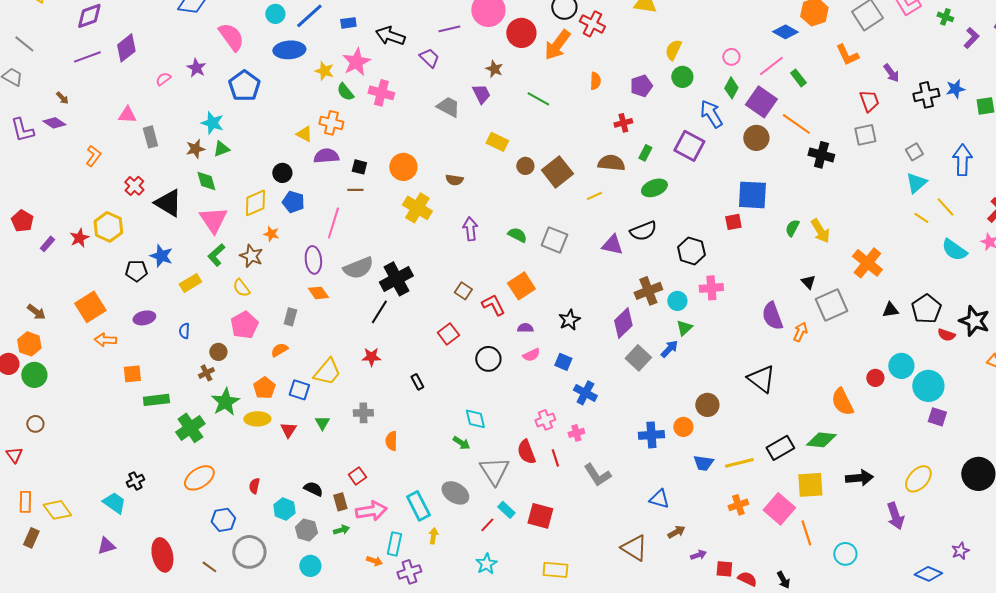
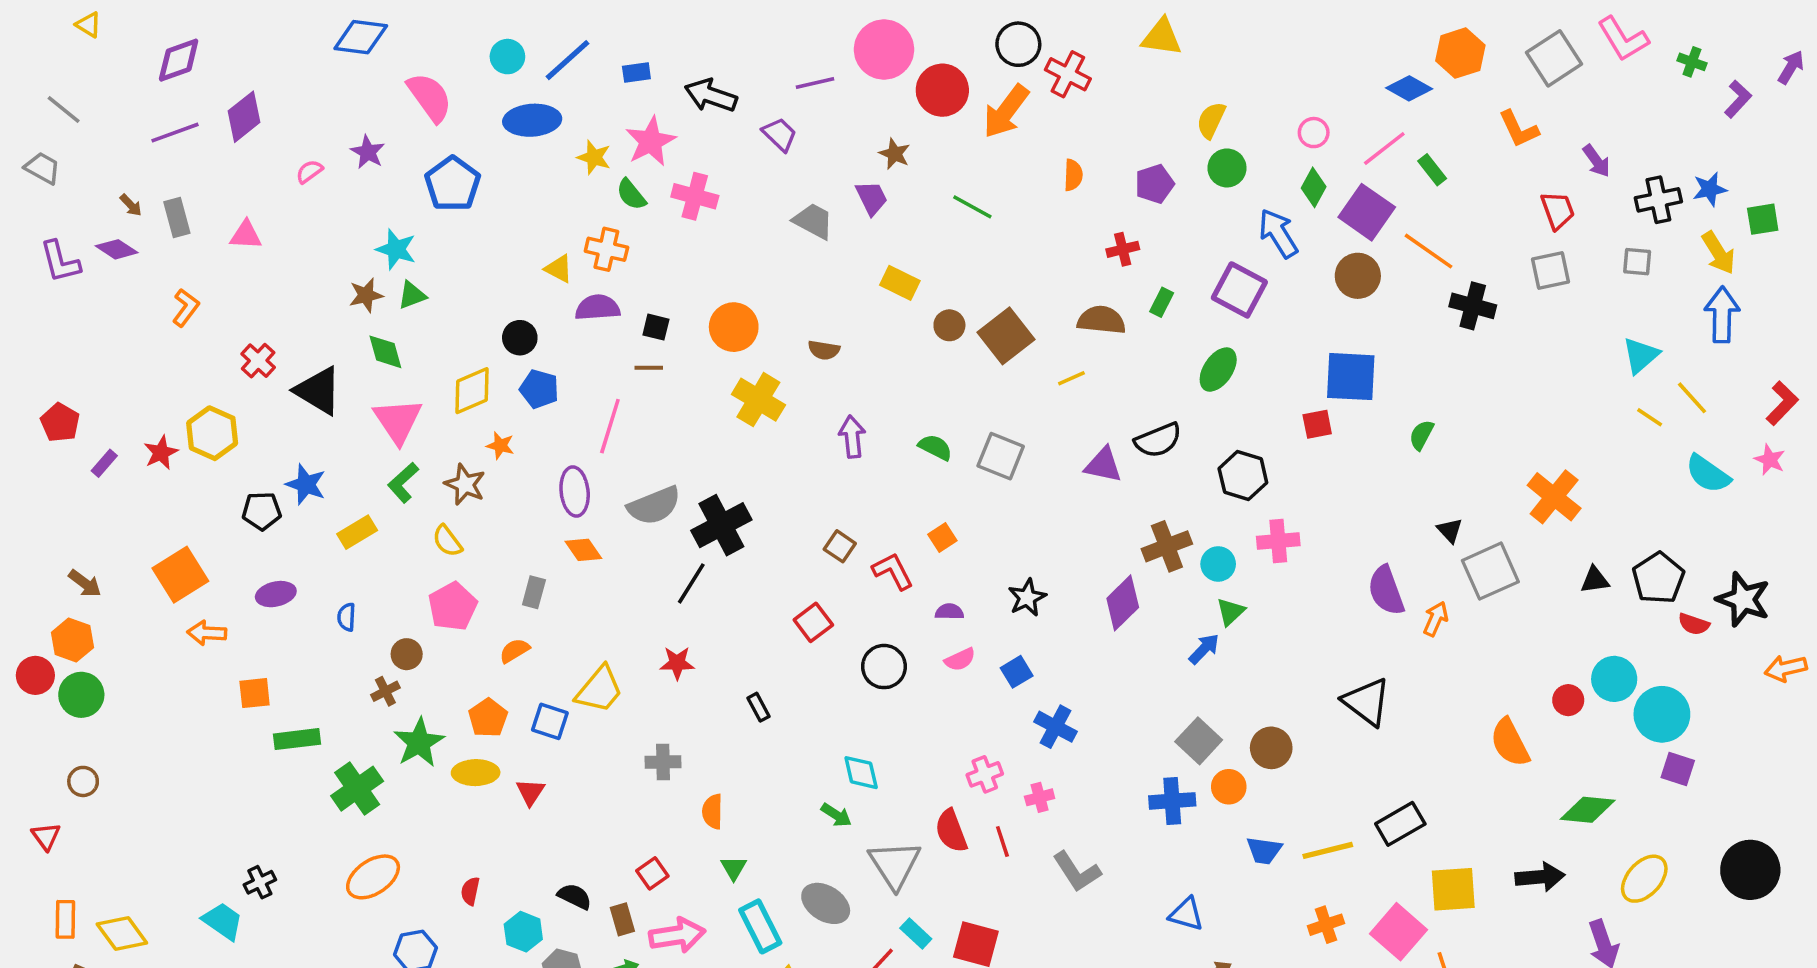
gray rectangle: (150, 137) -> (177, 217), moved
gray square: (914, 152) -> (1637, 262), moved, turned 36
green ellipse: (654, 188) -> (1218, 370), moved, turned -35
yellow arrow: (820, 231) -> (1718, 253), moved
orange square: (521, 286) -> (942, 537), size x0.6
gray square: (638, 358) -> (1199, 741), moved
blue square: (563, 362) -> (1017, 672), turned 36
green triangle: (322, 423) -> (734, 868), moved
green diamond: (821, 440) -> (1588, 810), moved

